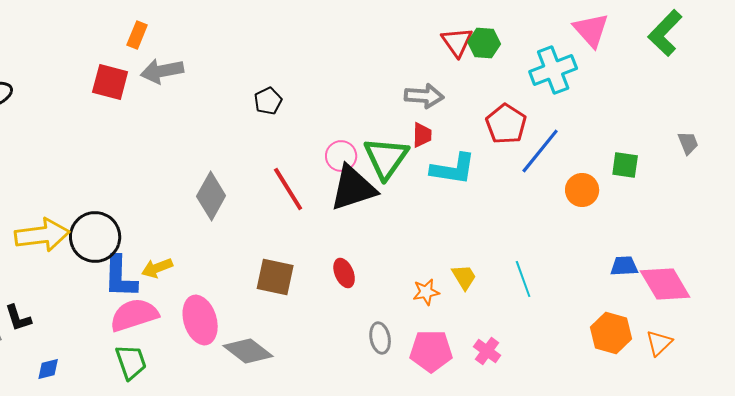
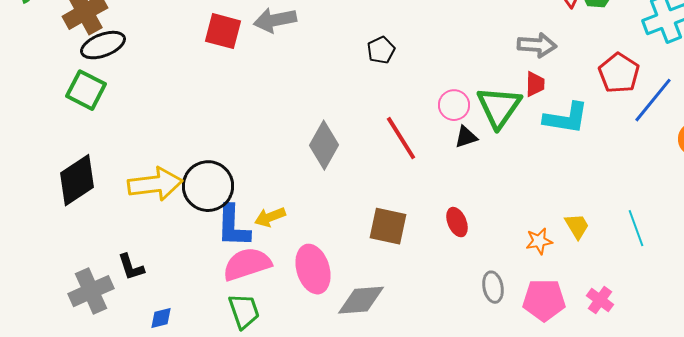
black triangle: (353, 188) -> (466, 137), size x0.5
gray diamond: (248, 351) -> (361, 300), turned -42

